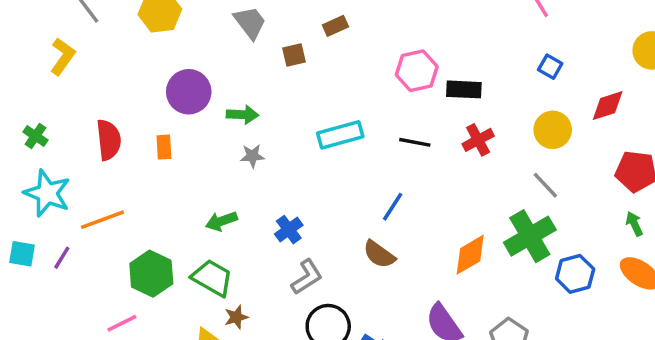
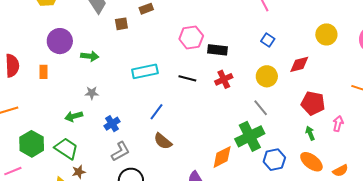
gray star: (252, 156) -> (92, 93), moved
blue line: (393, 207) -> (157, 112), moved
orange diamond: (470, 255) -> (222, 157), moved

